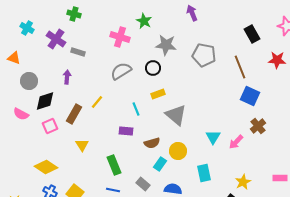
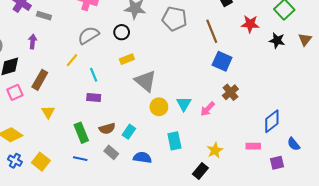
yellow line: (97, 102) -> (72, 60), moved
cyan line: (136, 109) -> (94, 75), moved
brown semicircle: (152, 143) -> (107, 129), moved
yellow circle: (178, 151) -> (159, 107), moved

